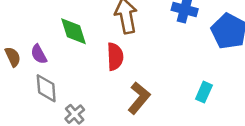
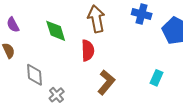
purple semicircle: (39, 54) -> (13, 25), moved

